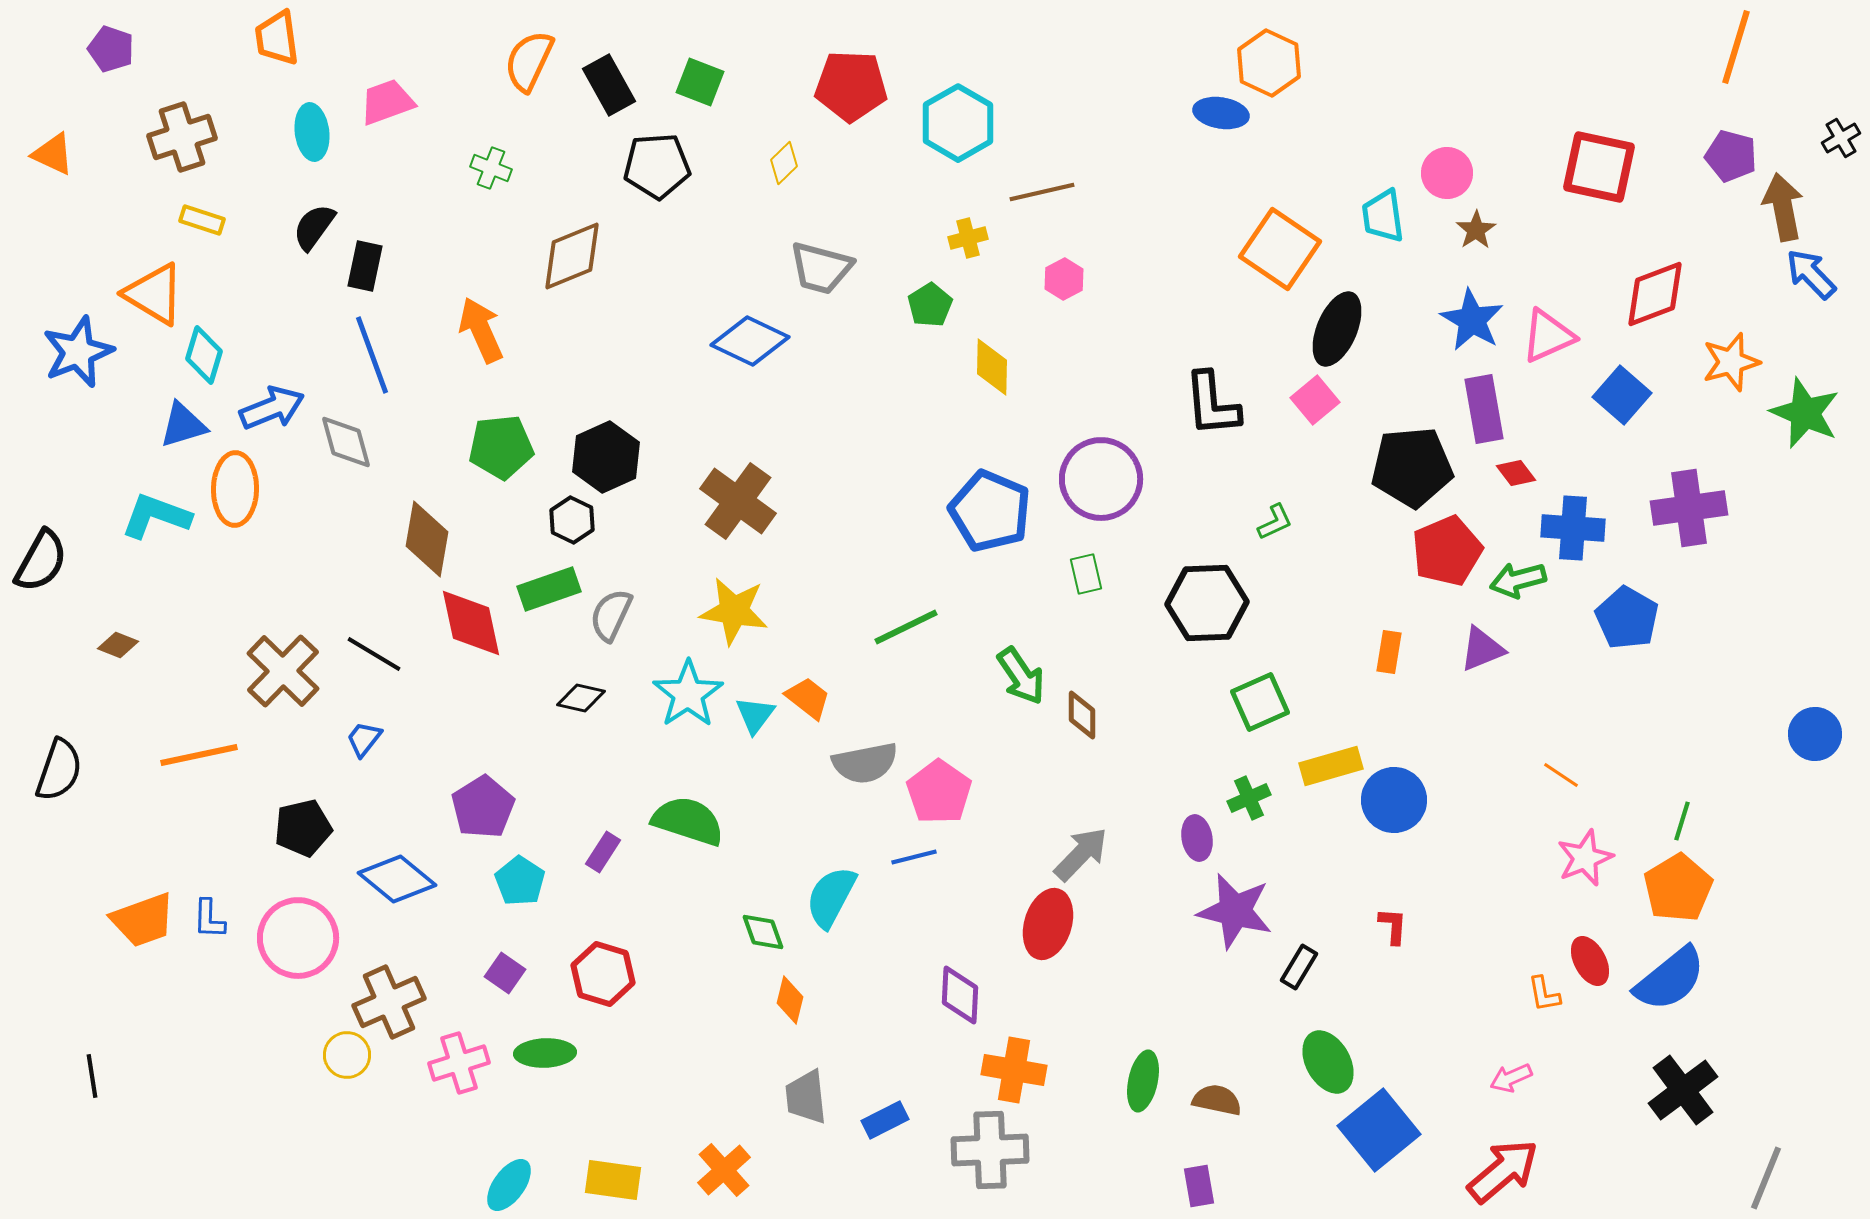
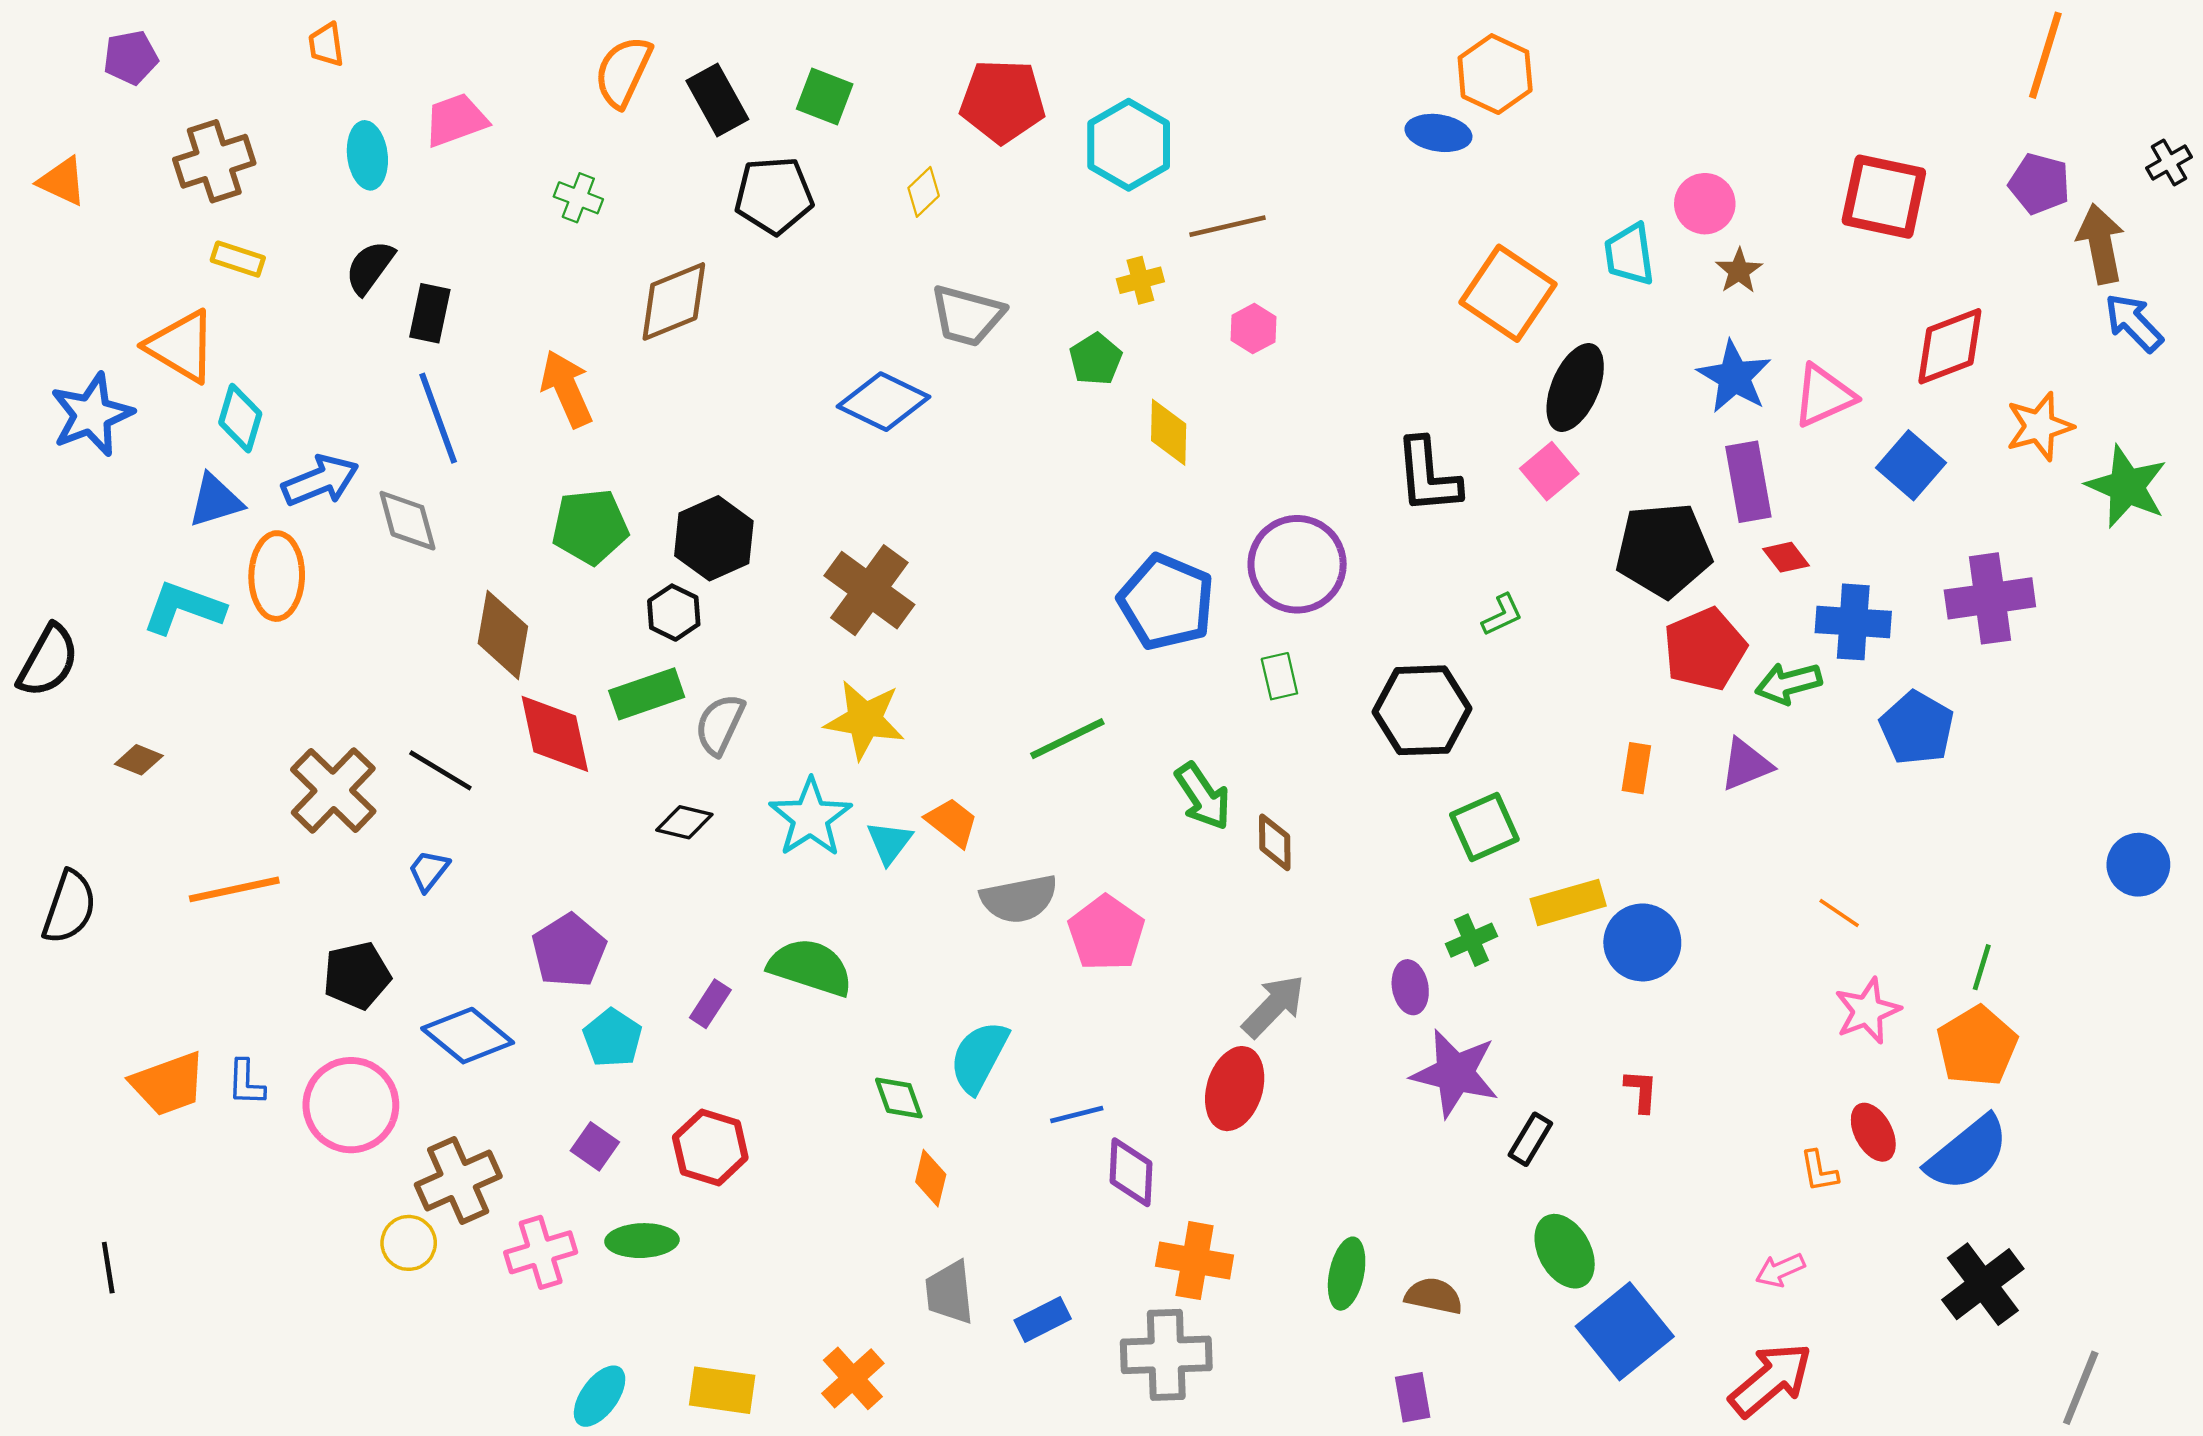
orange trapezoid: (277, 38) -> (326, 45), size x0.7
purple pentagon: (111, 49) -> (131, 58), turned -30
blue line: (914, 857) -> (1077, 1114), moved

